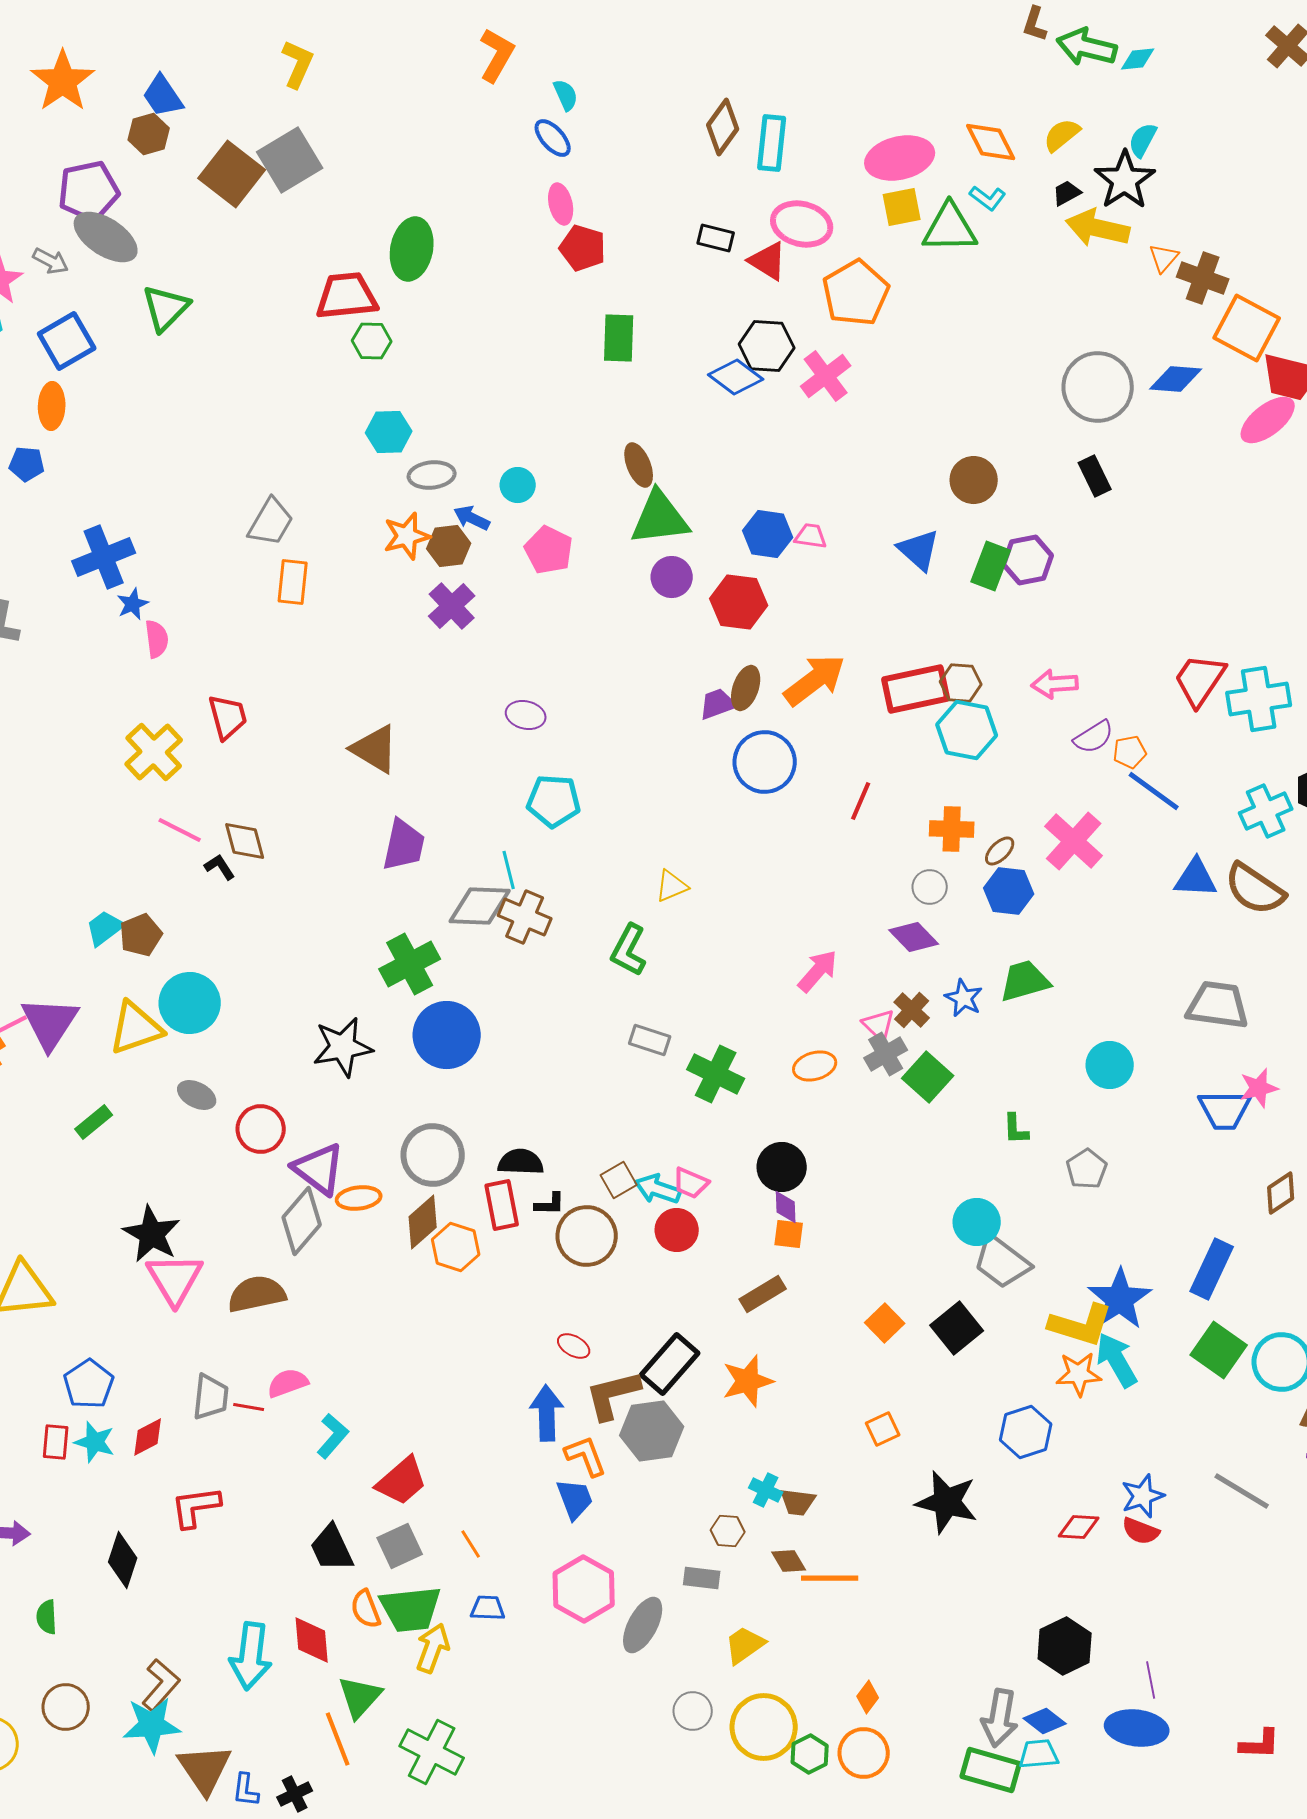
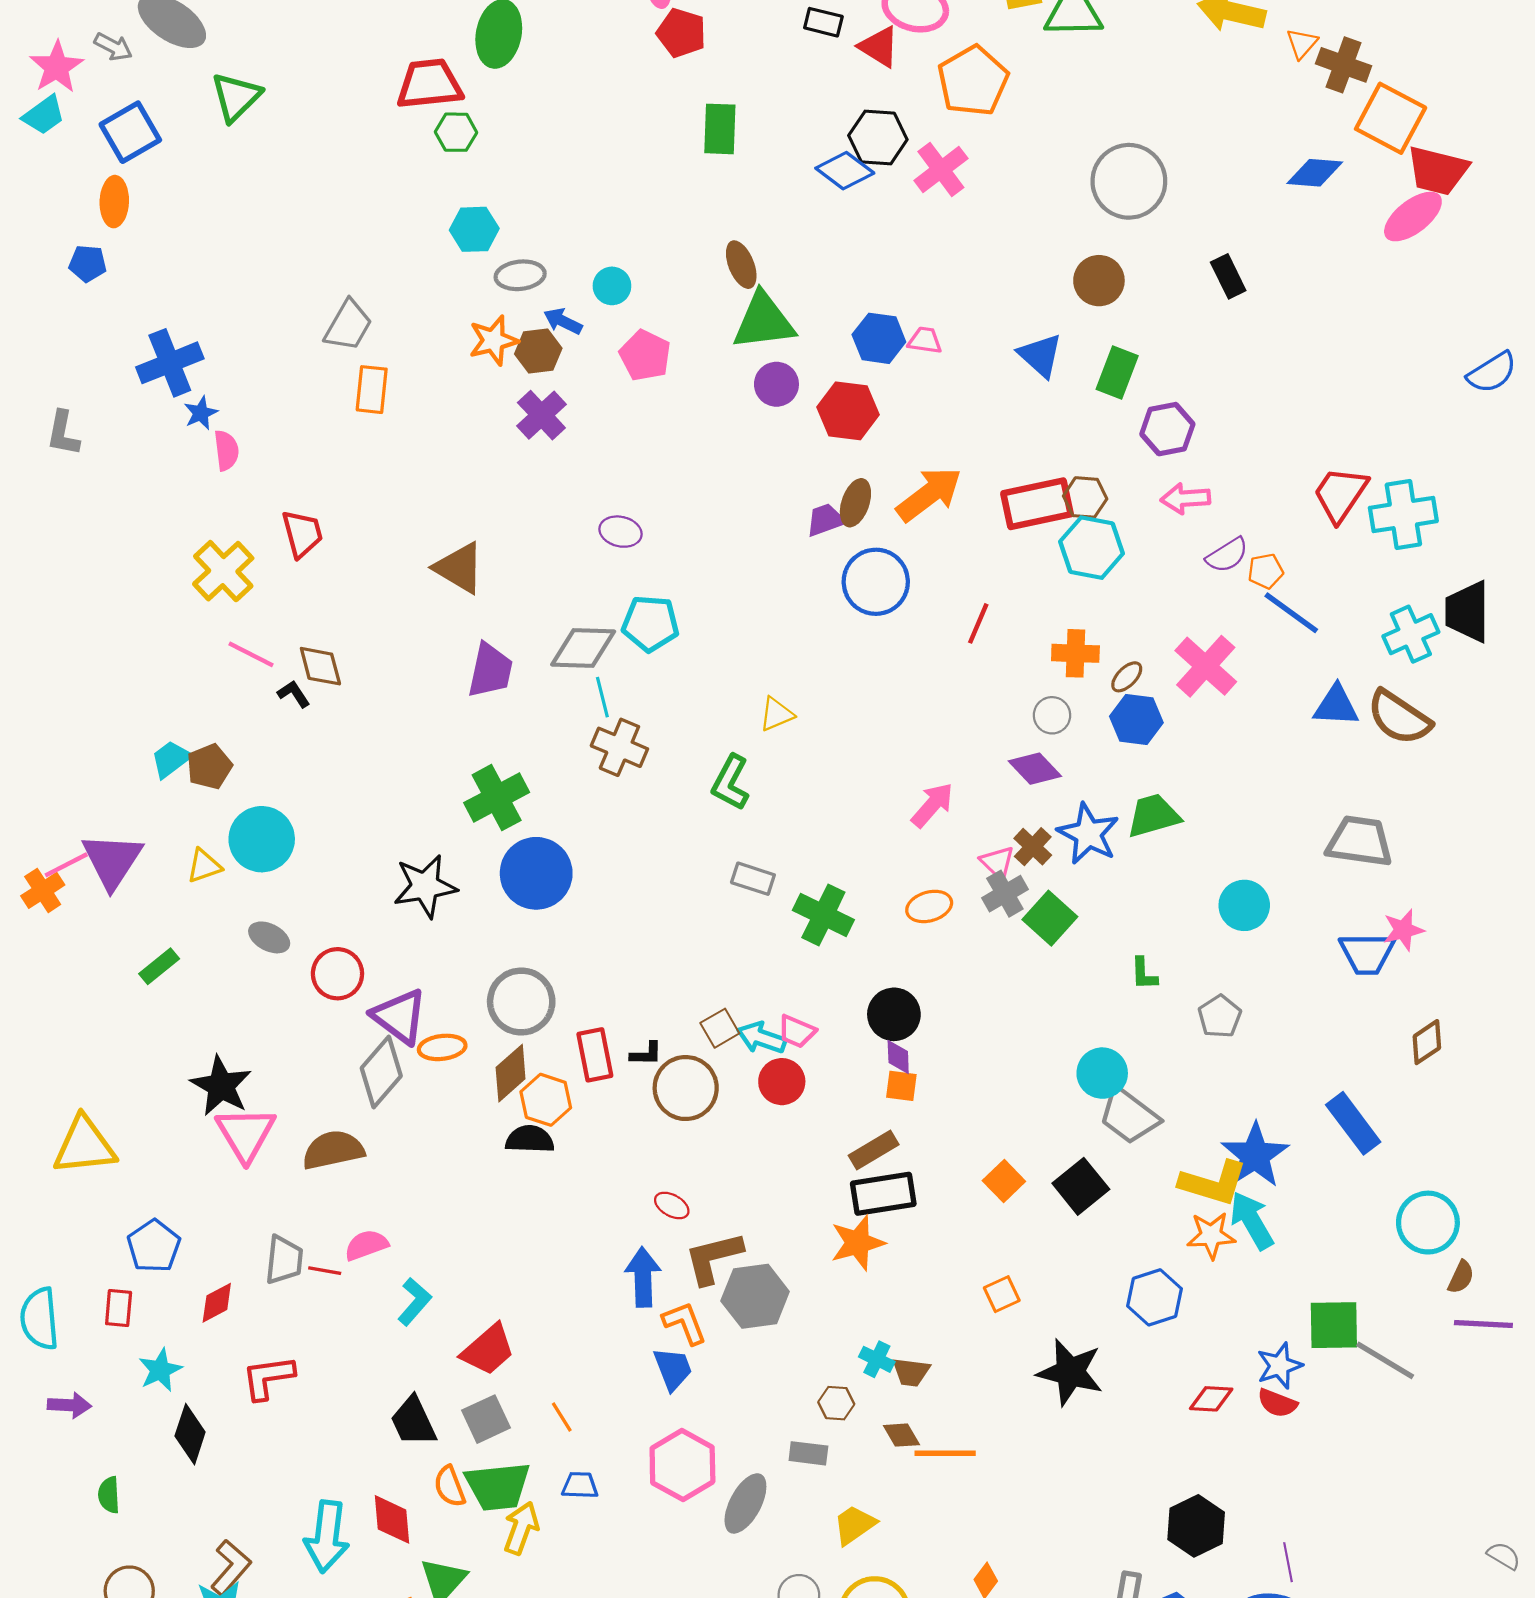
gray circle: (1098, 387) -> (1129, 181), moved
purple hexagon: (1028, 560) -> (1167, 429), moved
gray diamond: (480, 906) -> (583, 648), moved
blue star: (964, 998) -> (1088, 834), size x1.5
yellow triangle: (136, 1028) -> (204, 866), size x0.6
black semicircle: (521, 1162) -> (530, 1139), moved
blue rectangle: (1212, 1269) -> (1353, 1123), turned -62
green square: (1219, 1350) -> (1334, 1325), moved, turned -36
black rectangle: (670, 1364) -> (883, 1194), moved, turned 40
cyan star: (95, 1442) -> (160, 1370), moved, turned 30

